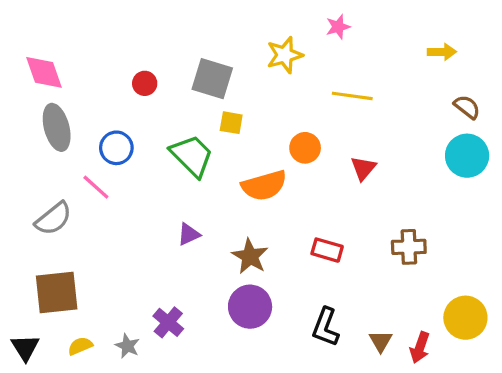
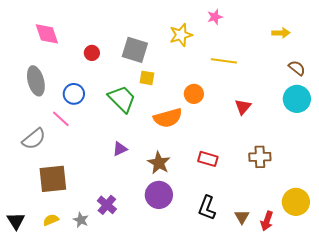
pink diamond: (44, 72) -> (47, 34), moved
red triangle: (363, 168) -> (243, 107), moved
brown square: (57, 292) -> (53, 179), moved

